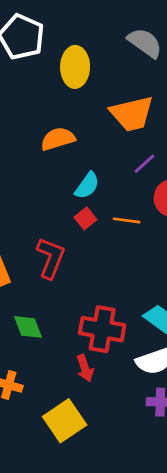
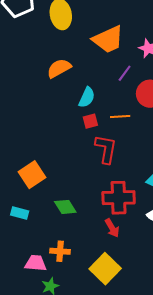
red square: (85, 218) -> (90, 121), turned 35
red L-shape: (51, 258) -> (106, 149), moved

